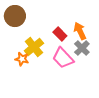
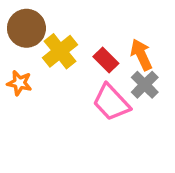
yellow cross: (34, 47) -> (60, 51), moved
orange star: (22, 59) -> (19, 83), moved

